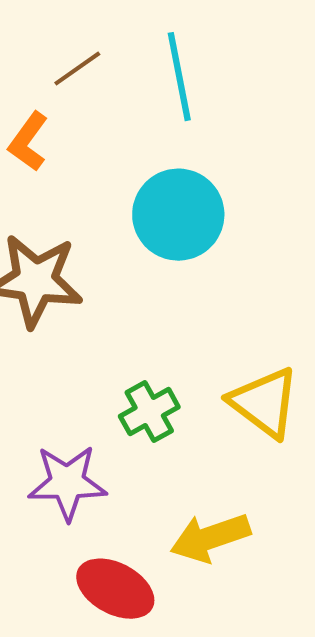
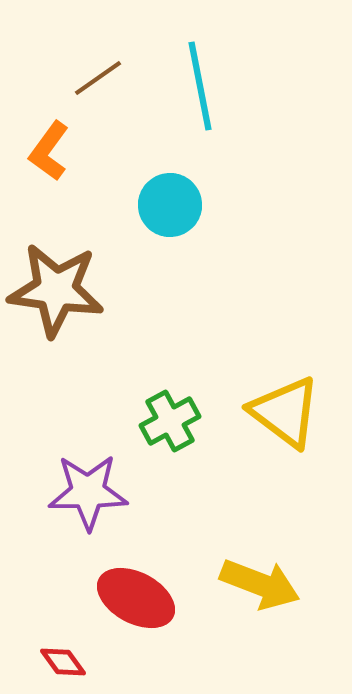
cyan circle: (178, 215) -> (170, 205), moved, size x0.7
yellow arrow: (210, 538) -> (260, 584), moved, turned -140

